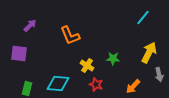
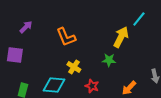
yellow arrow: (149, 53) -> (121, 37), moved
yellow cross: (87, 66) -> (74, 67), moved

